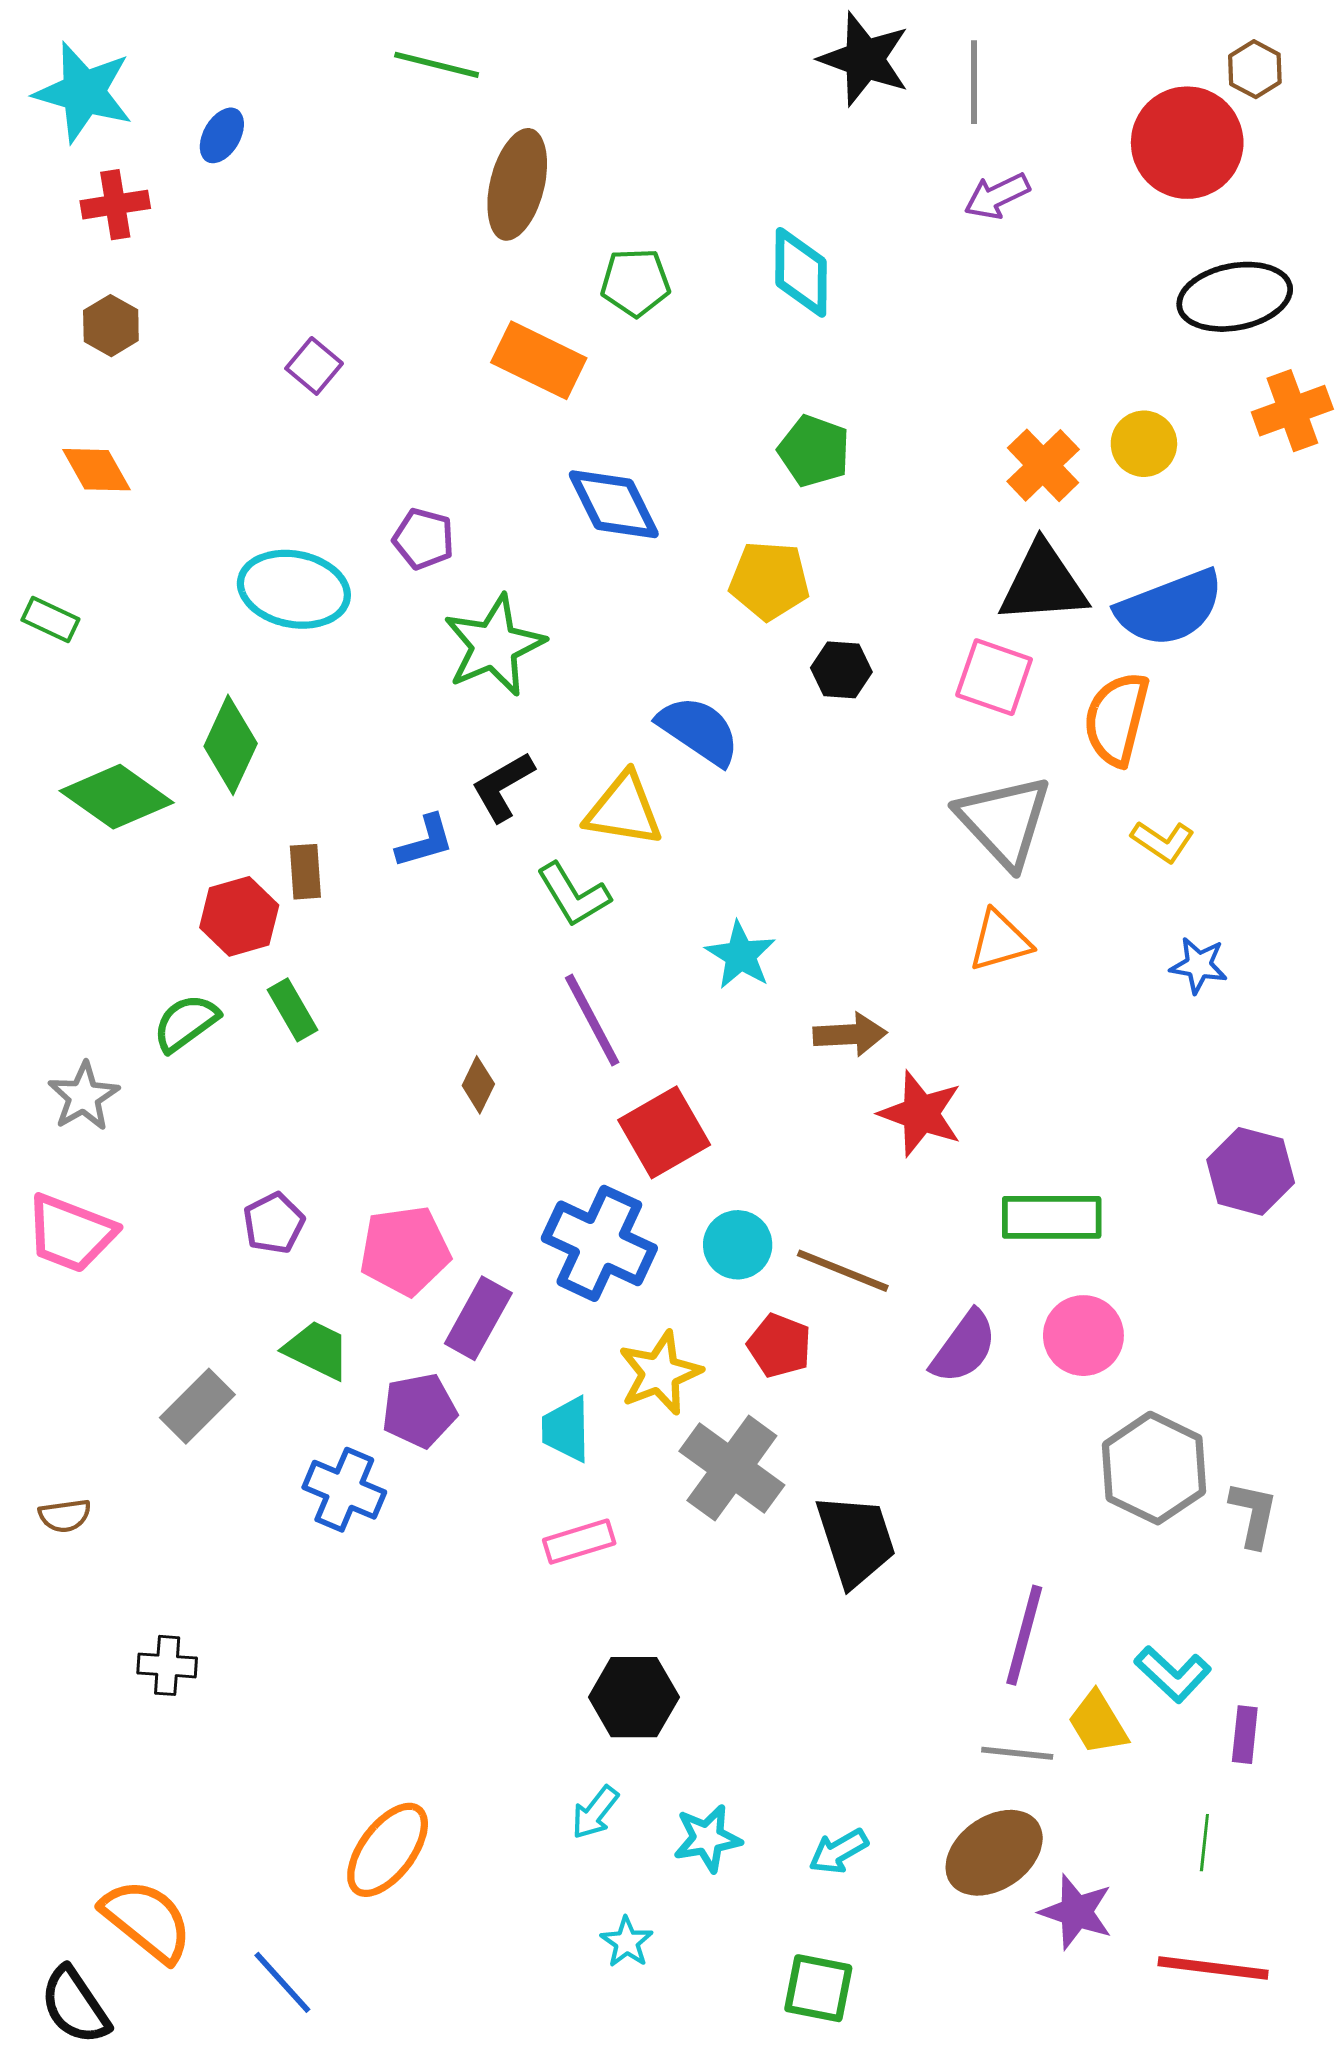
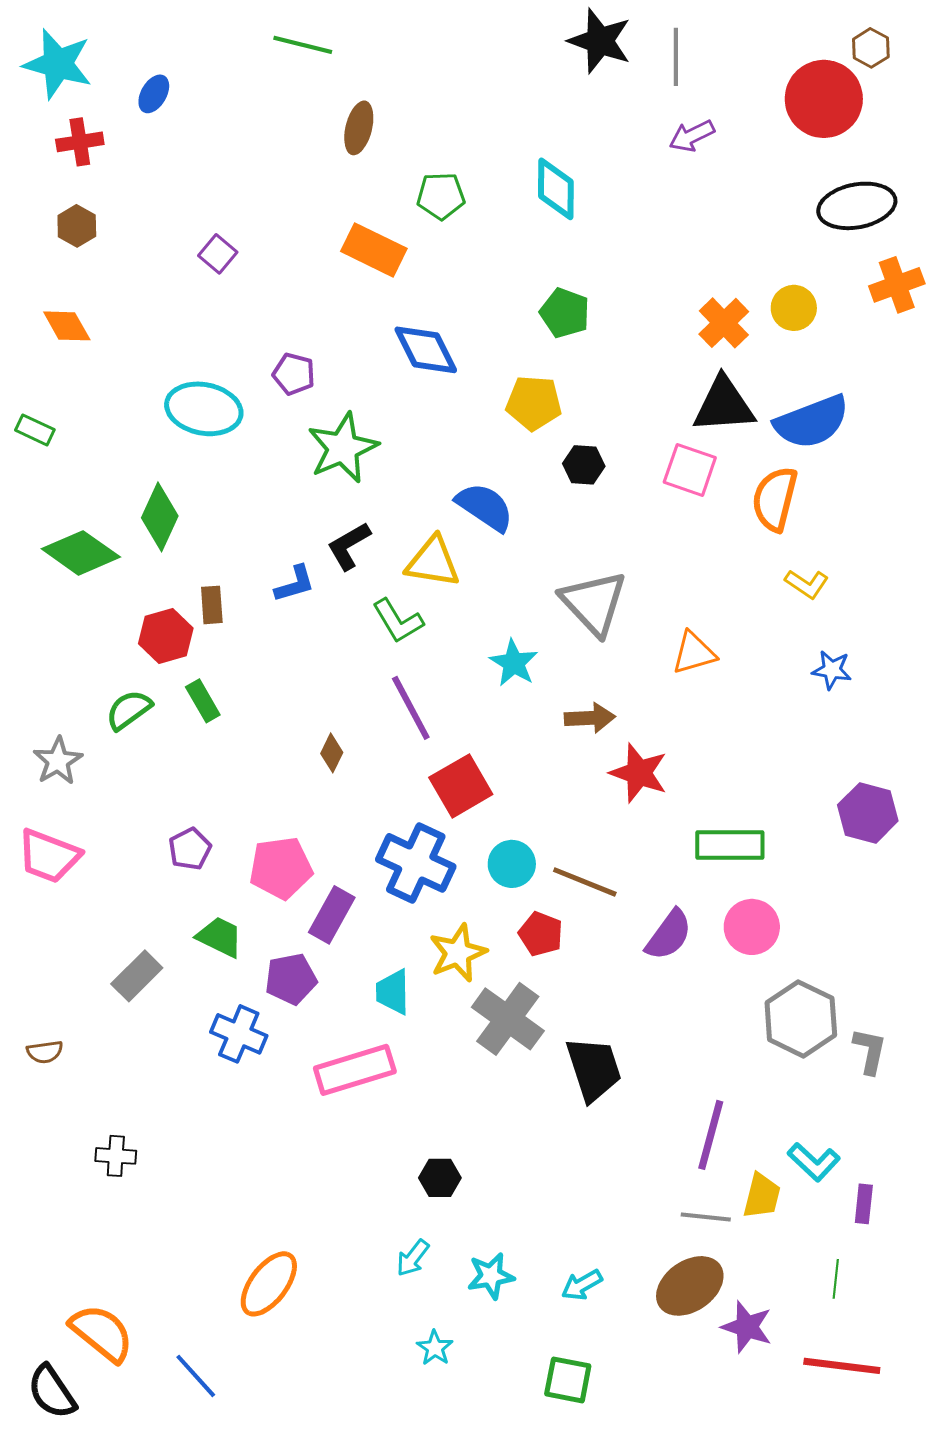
brown ellipse: (517, 184) -> (359, 128), size x0.7
gray triangle: (1004, 821) -> (594, 603), moved
pink rectangle: (579, 1542) -> (355, 1070), moved, size x1.6
black hexagon: (634, 1697) -> (440, 1178), size x0.7
yellow trapezoid: (1098, 1723) -> (762, 1196), turned -135

